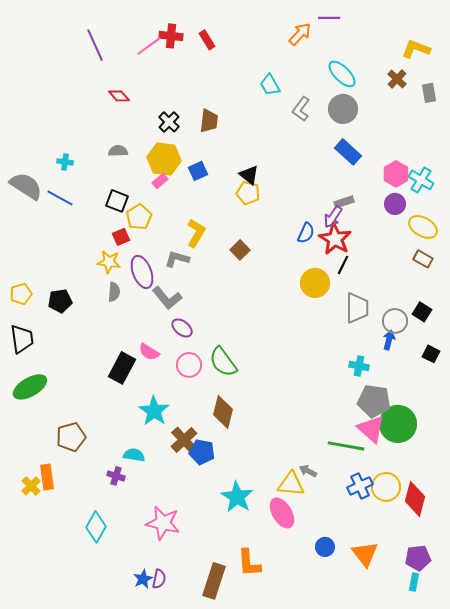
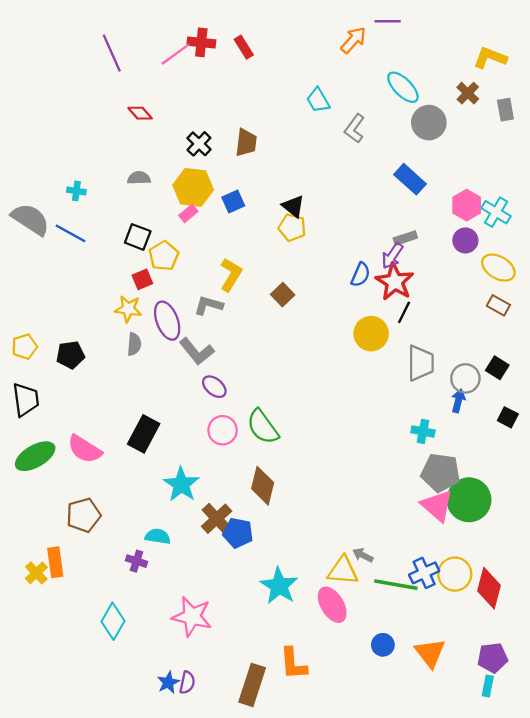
gray circle: (343, 109) -> (429, 123), moved
pink semicircle: (149, 352) -> (85, 449), moved, size x1.4
green line: (346, 446) -> (396, 585), moved

